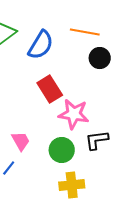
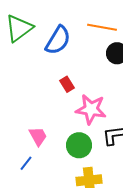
red rectangle: (50, 89) -> (67, 84), size x0.6

